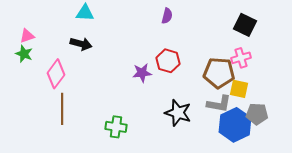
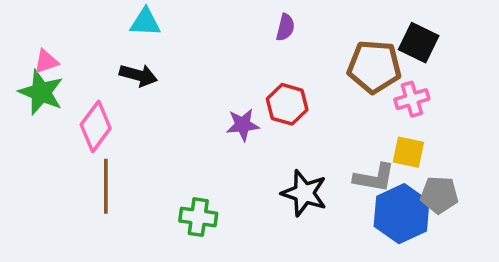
green star: (24, 54) -> (41, 92), size x1.5
brown pentagon: (219, 73) -> (374, 67), moved

